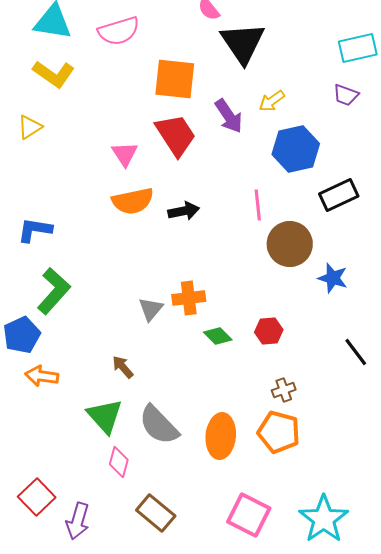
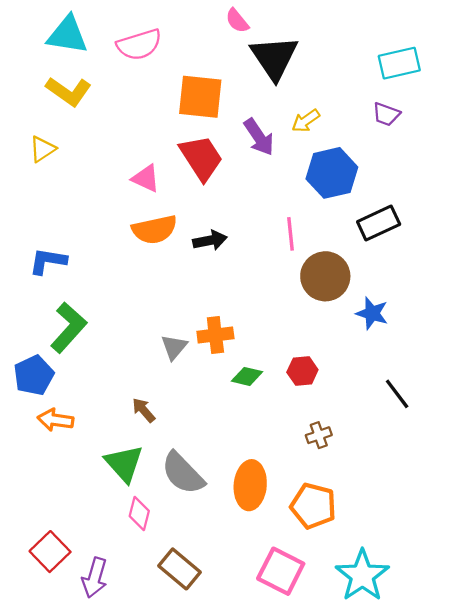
pink triangle: (125, 154) -> (146, 178), turned -32
green diamond: (218, 336) -> (247, 376), turned -32
orange pentagon: (279, 432) -> (313, 506), moved

